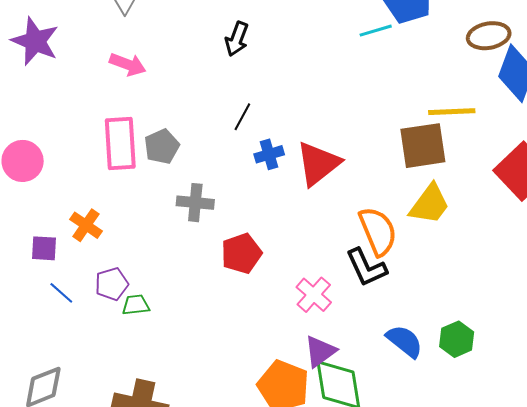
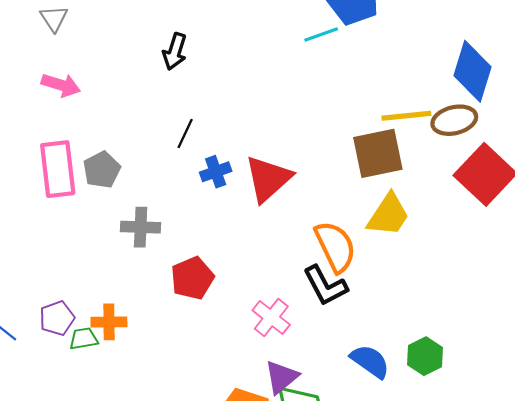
brown ellipse: (489, 36) -> (454, 120), moved
orange cross: (86, 225) -> (109, 322), moved, turned -32

